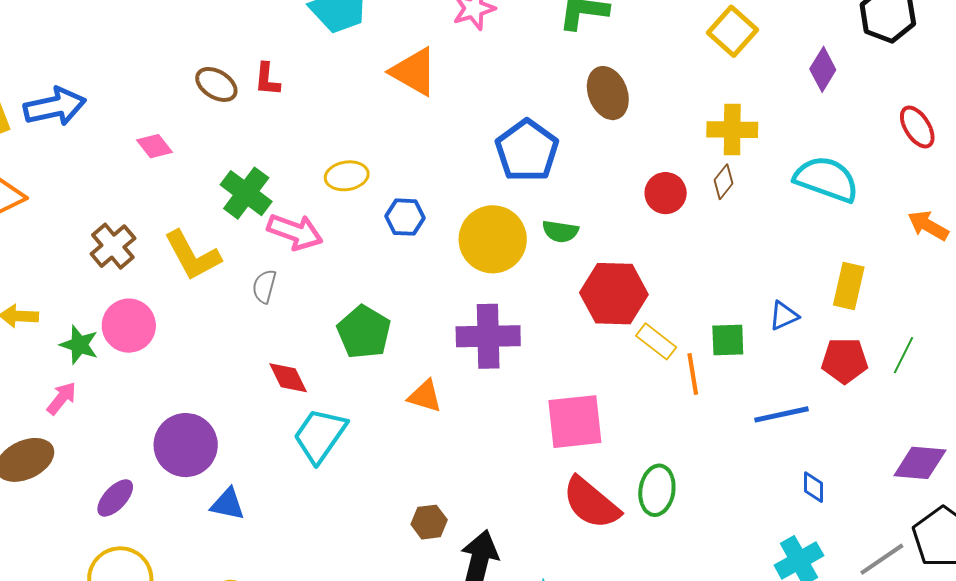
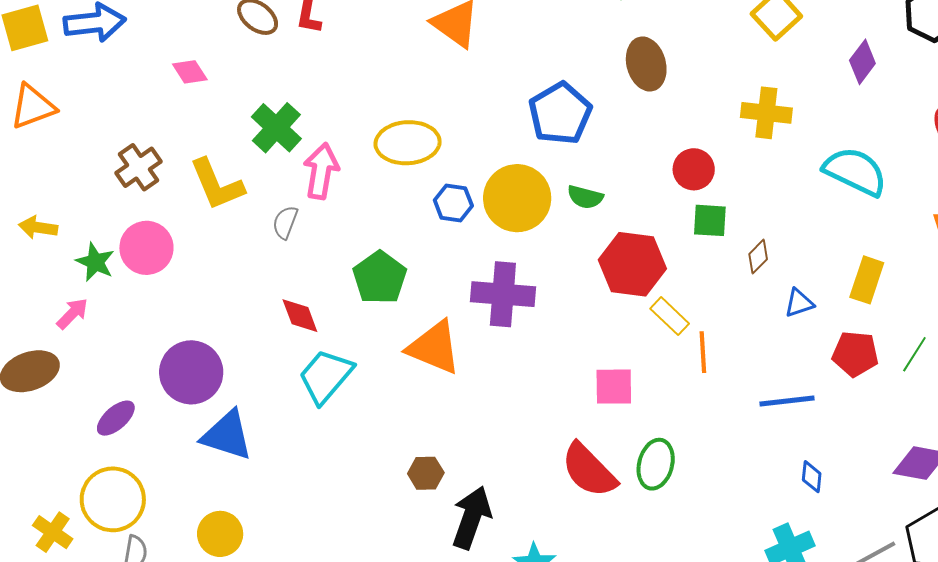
yellow ellipse: (347, 176) -> (408, 143), moved, size x1.5
brown diamond: (723, 182) -> (758, 257), moved
blue hexagon: (405, 217) -> (453, 203), moved
pink arrow: (295, 232) -> (321, 171), turned -106
green square: (728, 340) -> (710, 220), moved
orange triangle: (425, 396) -> (434, 347), size x1.6
pink square: (575, 422) -> (614, 387), moved, size x0.7
blue triangle: (228, 504) -> (227, 435), size x1.5

